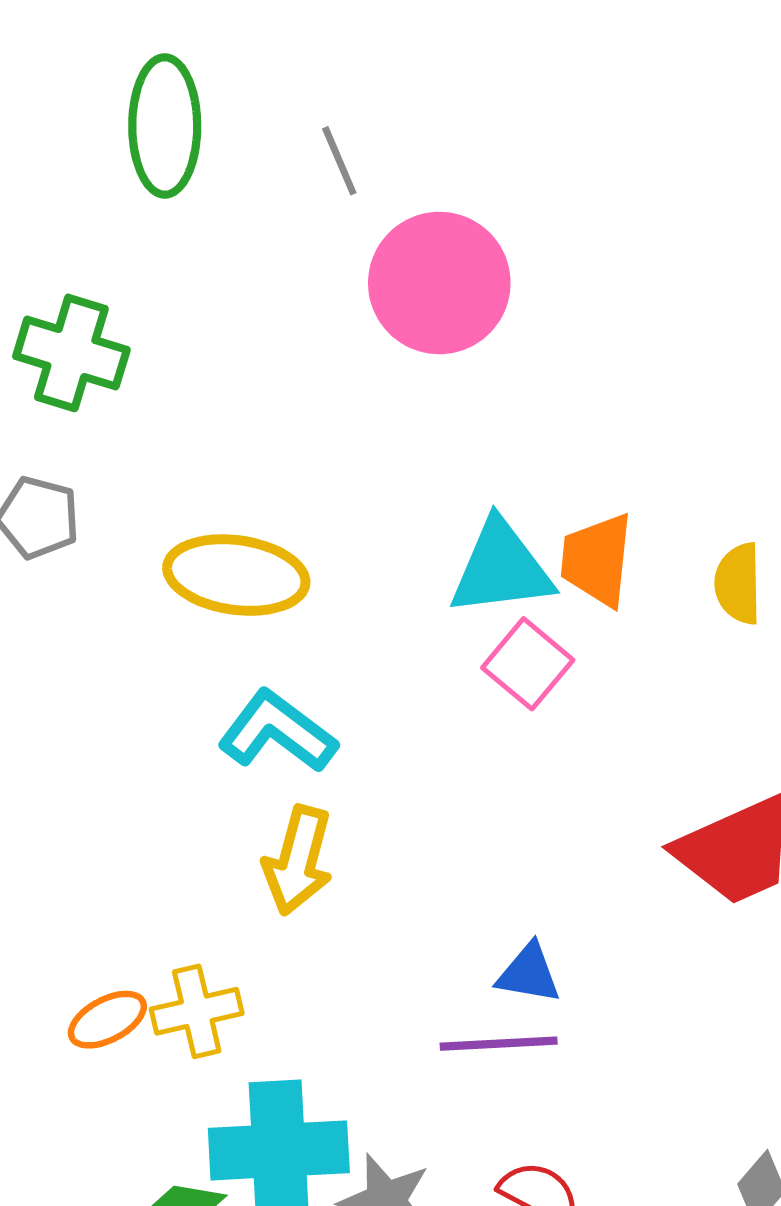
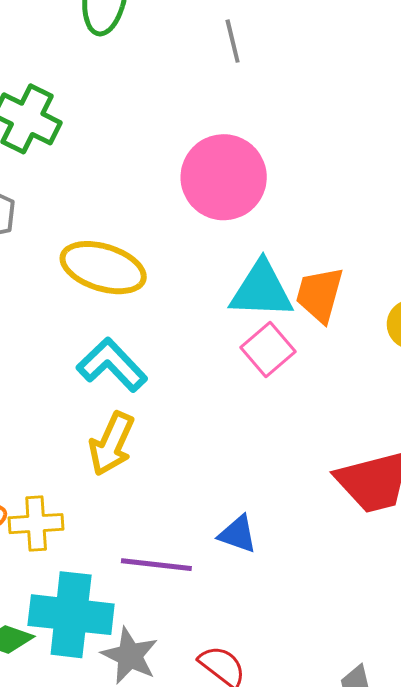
gray line: (339, 161) -> (233, 41), moved
pink circle: (439, 283) -> (224, 177), moved
purple line: (499, 1044) -> (156, 565), moved

